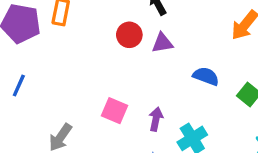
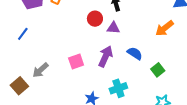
pink square: (114, 111) -> (76, 61), turned 35
purple arrow: (156, 119) -> (105, 56), moved, size x1.5

